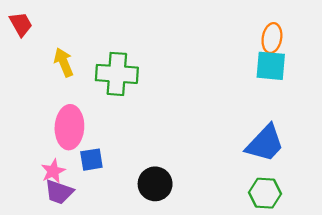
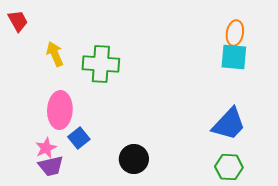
blue square: (91, 160) -> (79, 138), turned -30
purple trapezoid: (59, 192) -> (51, 166), turned -32

